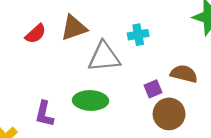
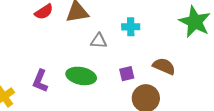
gray triangle: (104, 57) -> (99, 41), size x0.6
purple square: (153, 89) -> (127, 74), moved

